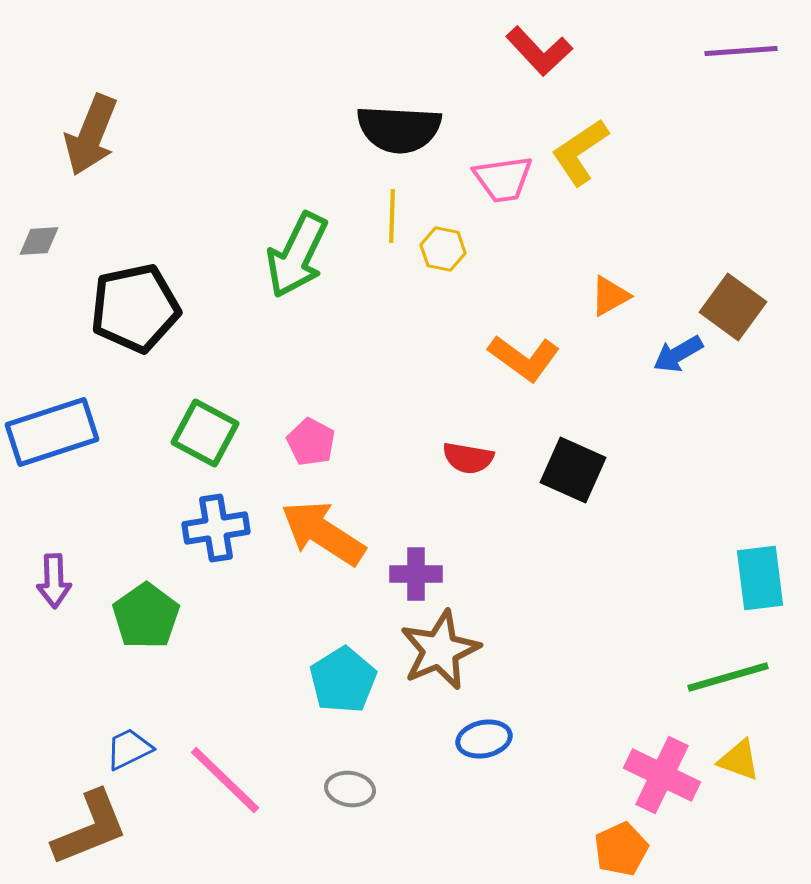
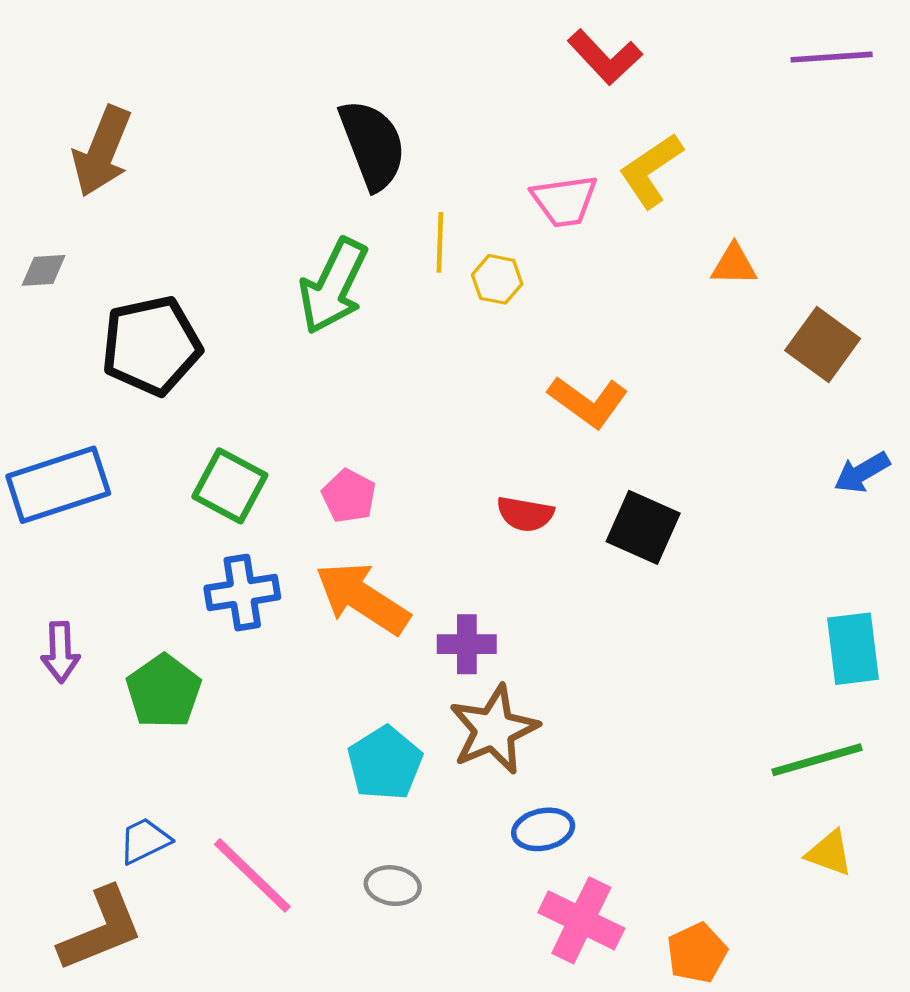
black semicircle: (399, 129) -> (372, 145), moved, turned -114
orange triangle: (610, 296) -> (734, 265), moved, turned 30
blue arrow: (678, 354) -> (862, 472), moved
pink cross: (662, 775) -> (581, 920), moved

